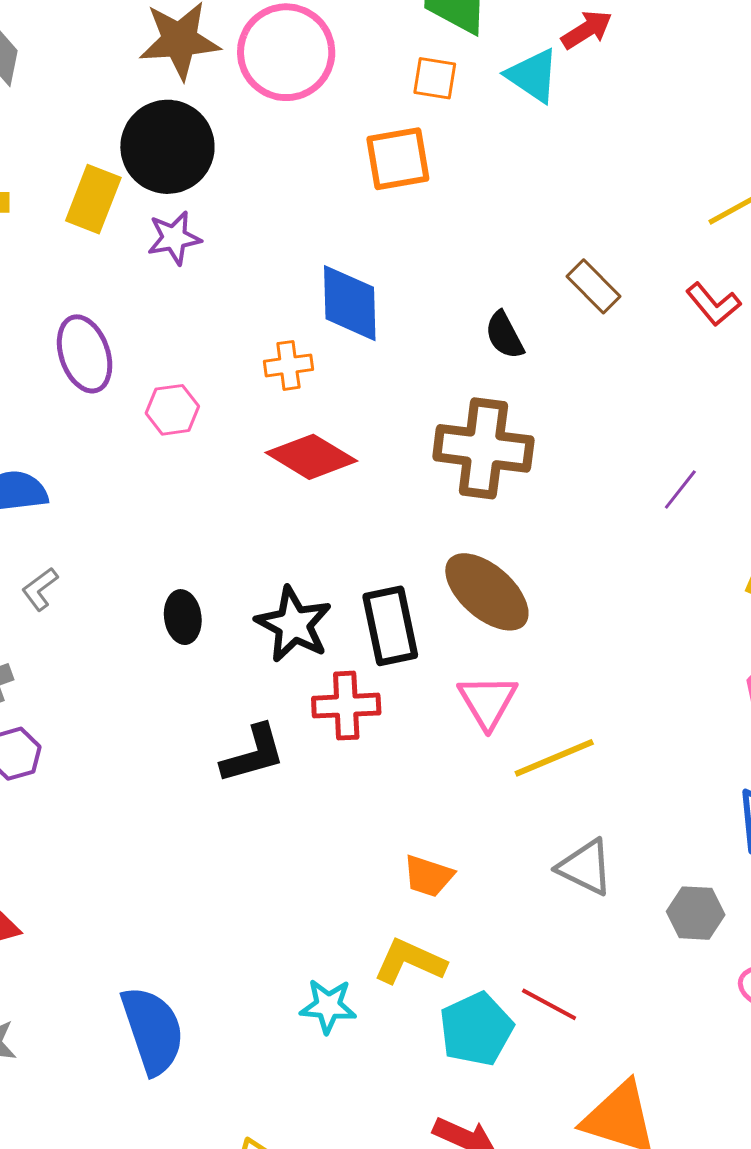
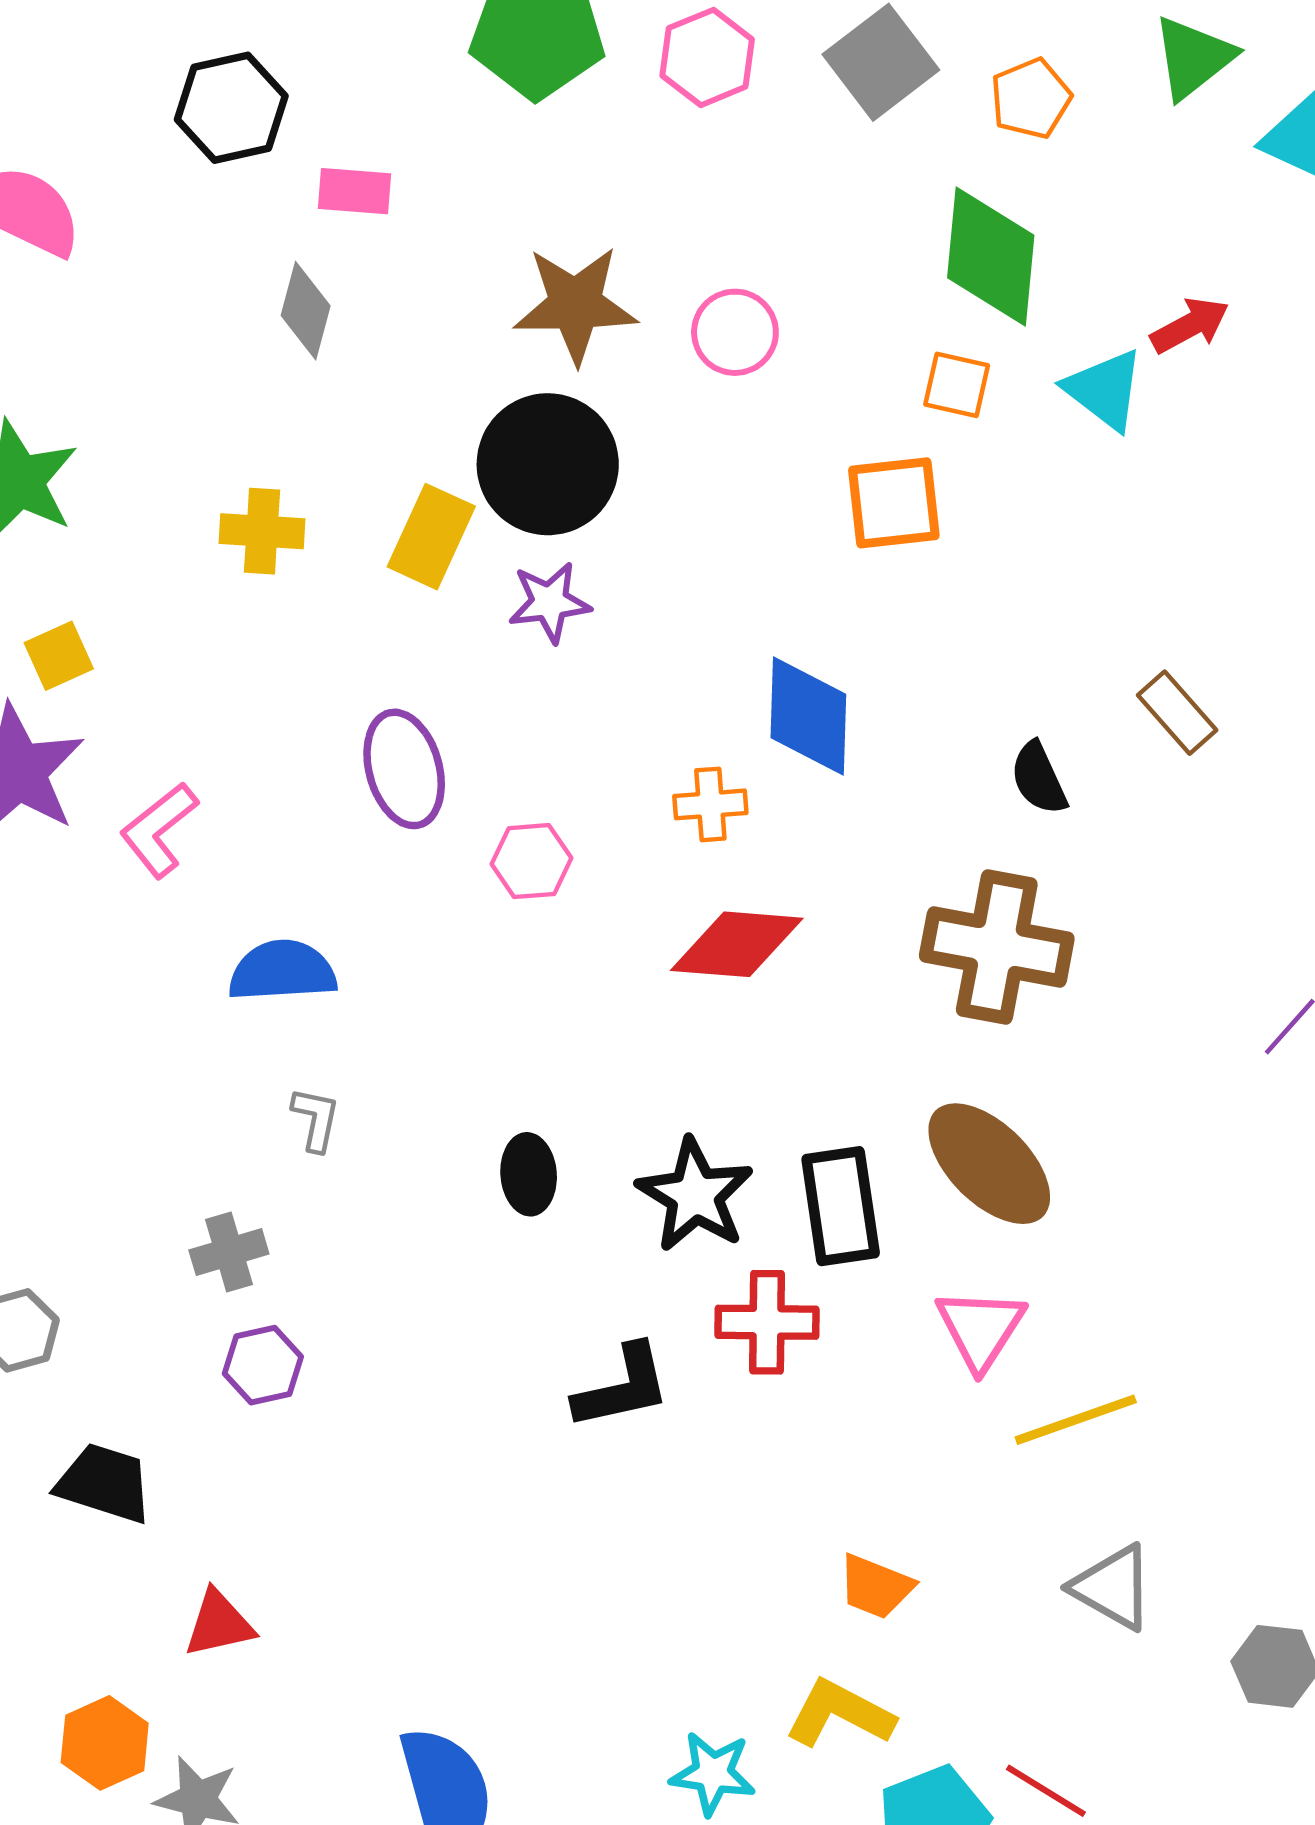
pink circle: (286, 52) -> (735, 332), size x0.6
red diamond: (311, 457) -> (737, 944), turned -30
gray L-shape: (40, 589) -> (316, 1119), turned 135

